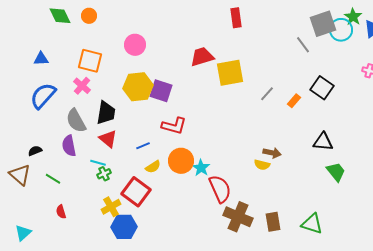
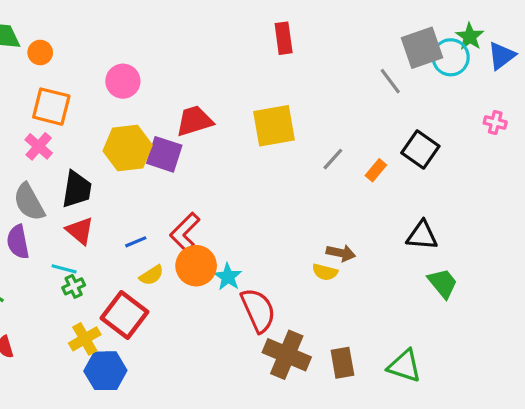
orange circle: (89, 16) -> (40, 53), moved
red trapezoid: (202, 57) -> (195, 121), moved
red L-shape: (174, 126) -> (185, 232), moved, turned 120

